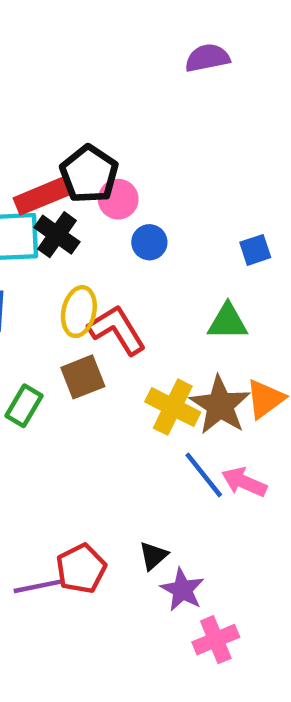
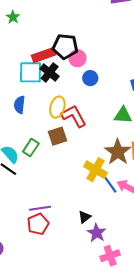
black pentagon: (89, 174) -> (65, 46), turned -30
yellow cross: (173, 407) -> (96, 170), moved
red pentagon: (81, 569) -> (38, 224), moved
purple line: (38, 586) -> (40, 208), moved

